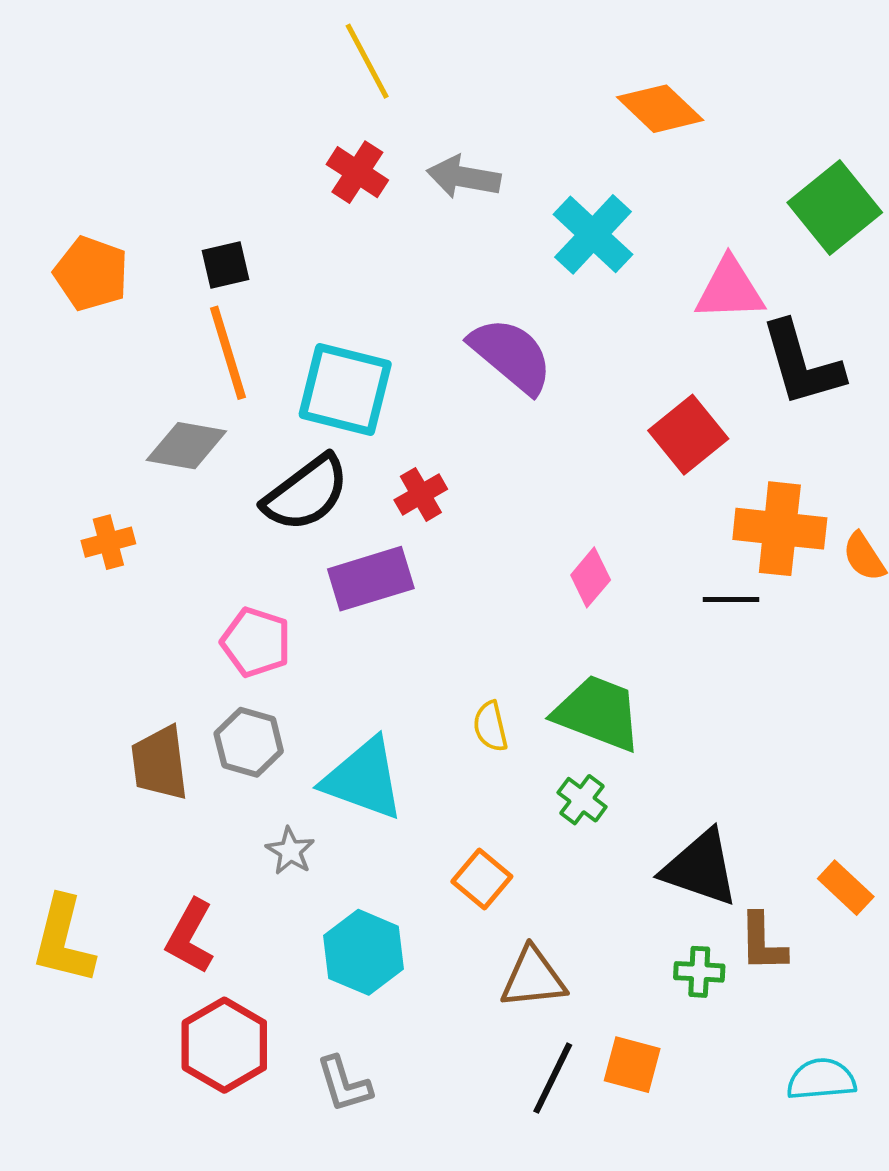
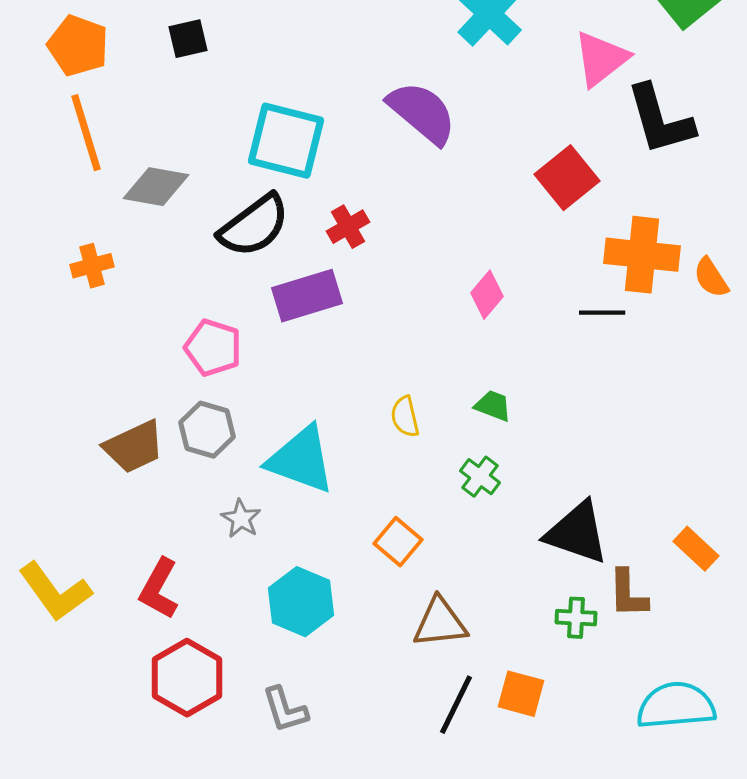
pink triangle: (730, 289) -> (601, 59), turned -36
orange line: (228, 353) -> (86, 133), moved
green trapezoid: (598, 713) -> (493, 406), size x0.5
brown trapezoid: (160, 763) -> (134, 447), turned -108
yellow L-shape: (63, 940) -> (55, 592), turned -50
cyan semicircle: (821, 1079) -> (676, 706), size x1.4

